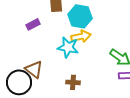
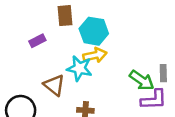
brown triangle: (34, 69) -> (54, 85), moved

